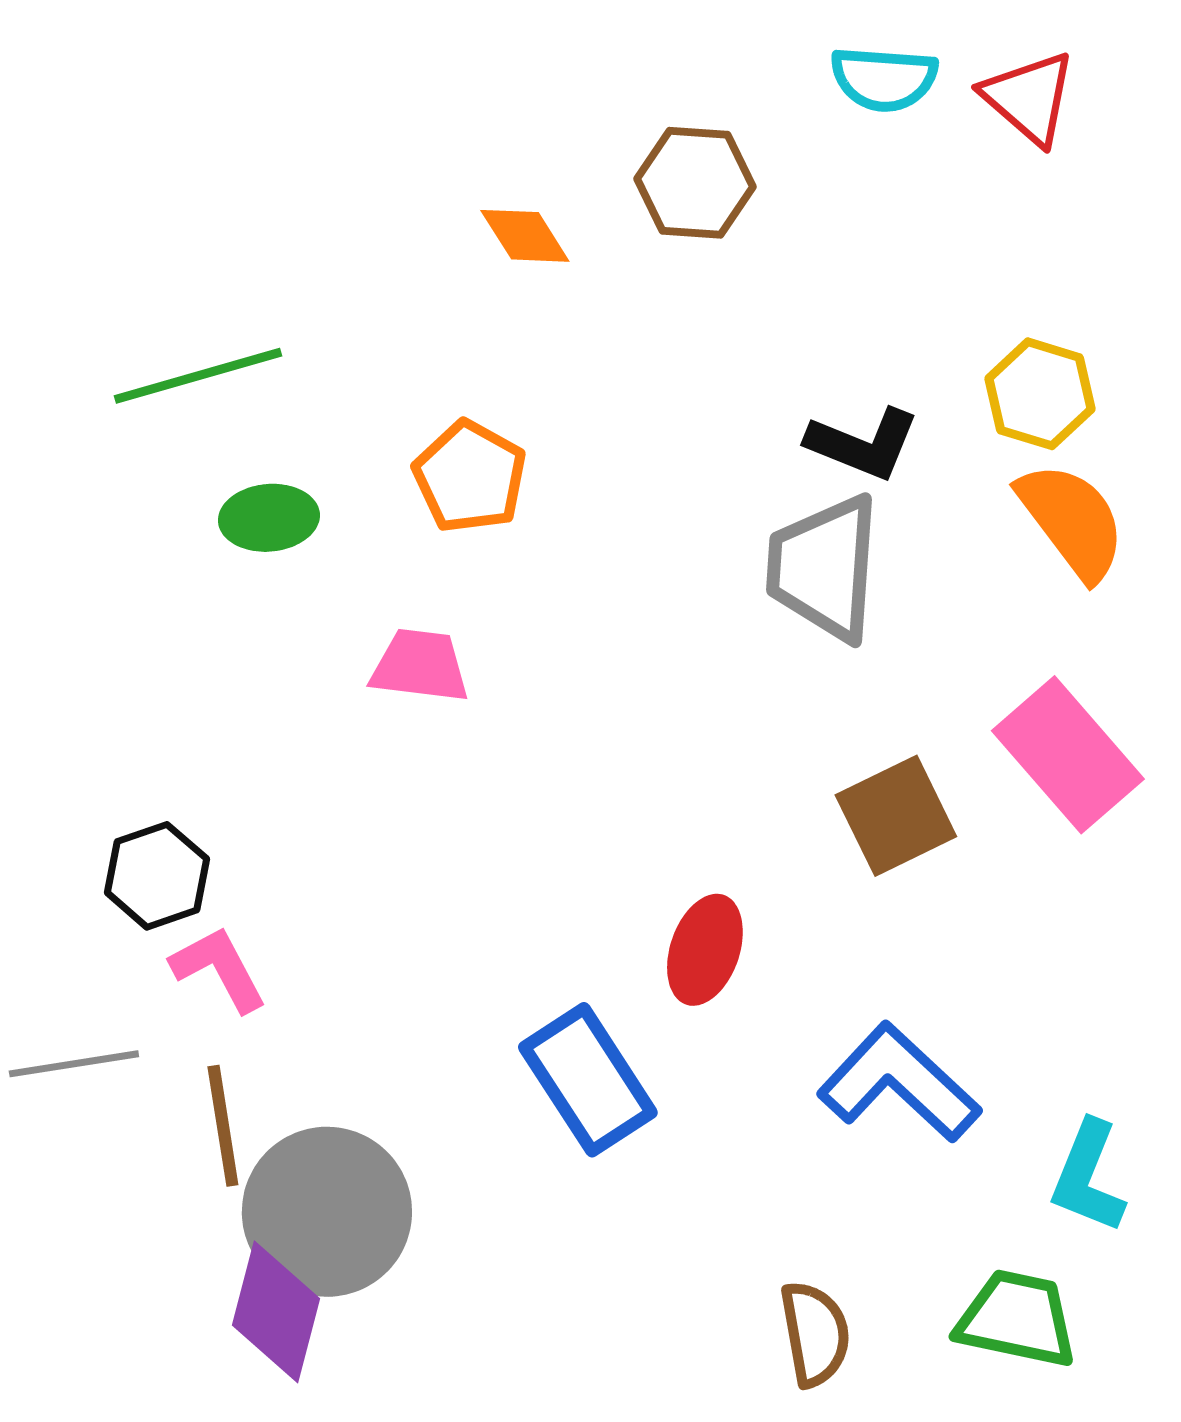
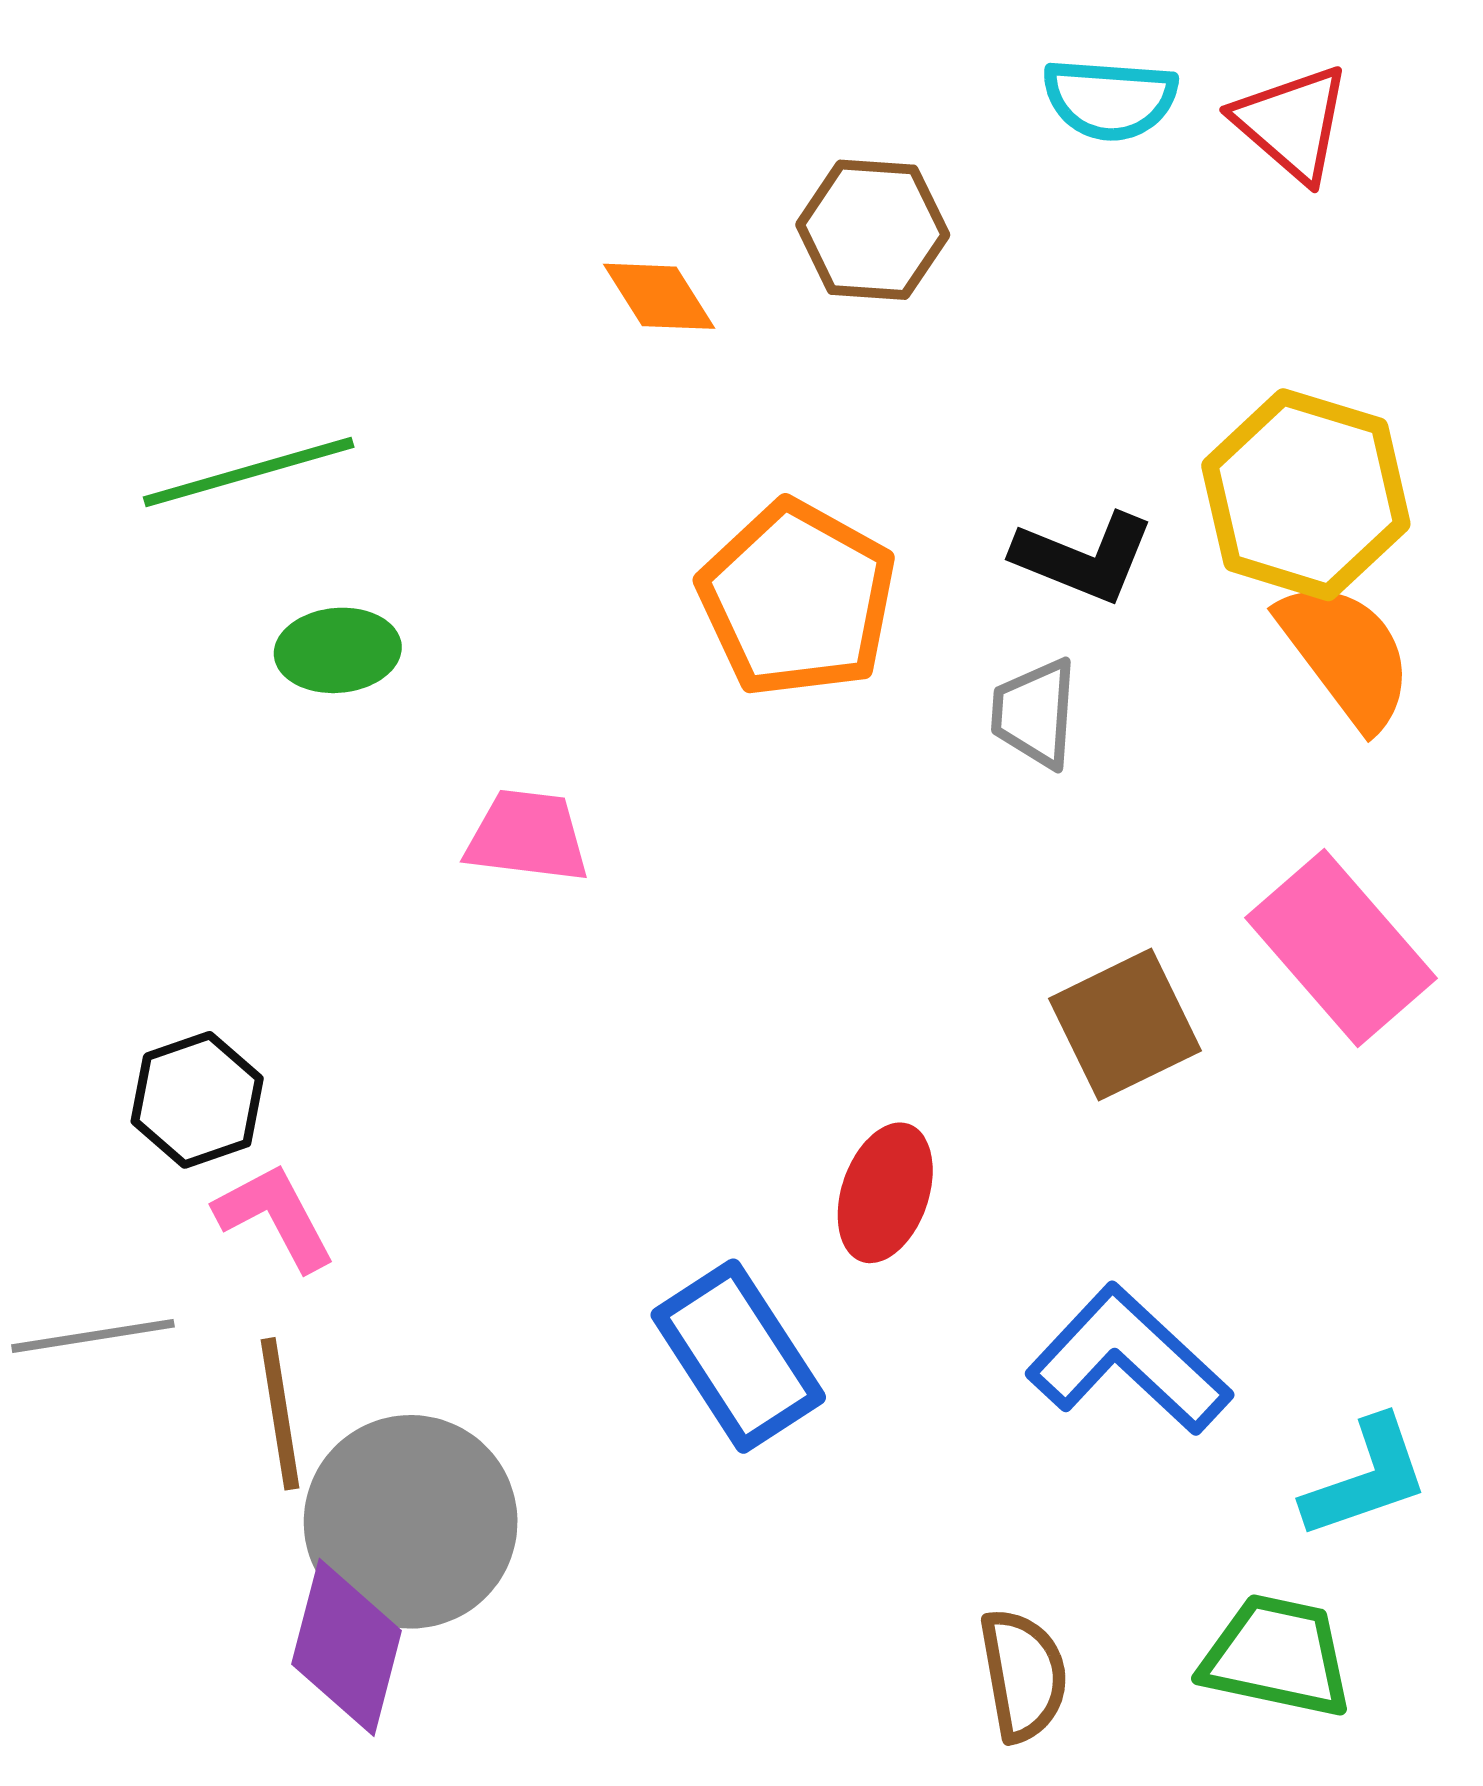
yellow hexagon: (1040, 394) -> (1306, 495), size x1.5
orange pentagon: (470, 477) -> (797, 599), moved, size x1.4
gray trapezoid: (824, 568) -> (1035, 713), size x0.6
cyan L-shape: (1088, 1177) -> (1366, 1478), turned -131

